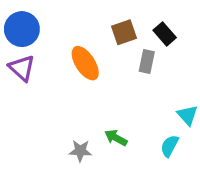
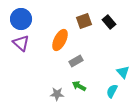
gray rectangle: (147, 62) -> (76, 61), moved, turned 48
orange ellipse: (85, 63) -> (60, 40), turned 60

